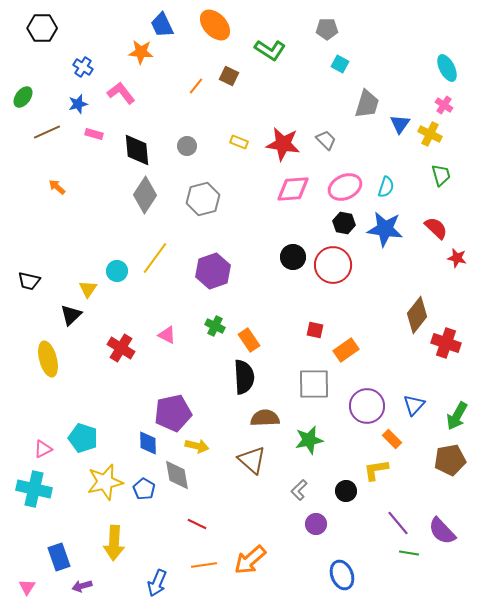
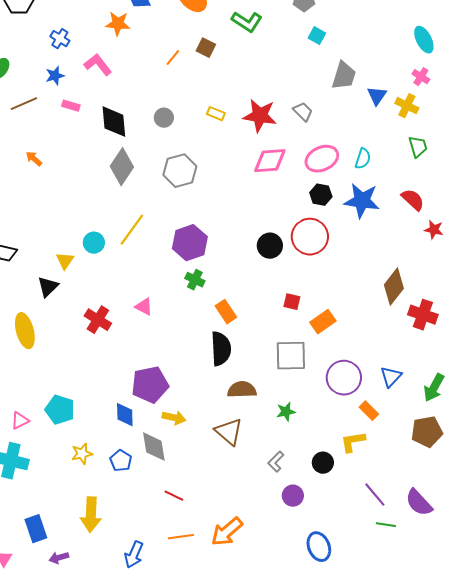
black circle: (293, 257) -> (270, 246), moved
green cross: (215, 326) -> (195, 280), moved
green star: (309, 440) -> (286, 412), size x0.7
yellow star: (105, 482) -> (82, 454), size x0.6

